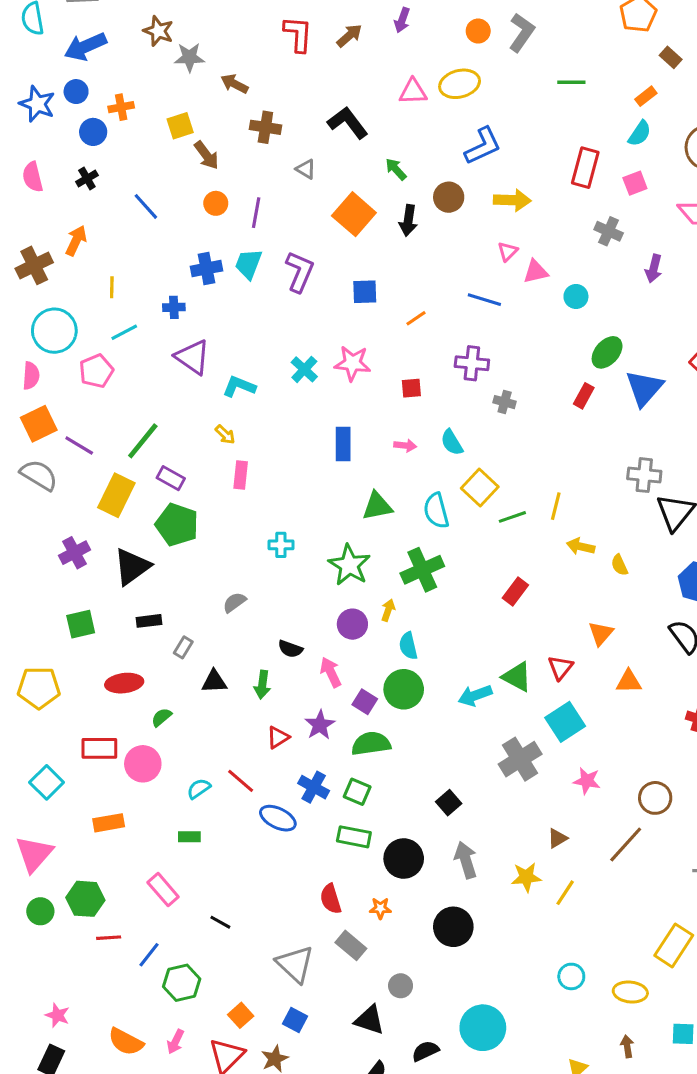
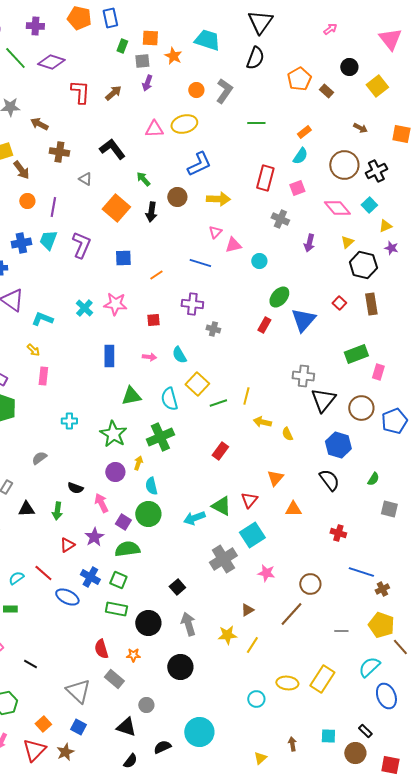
brown rectangle: (671, 57) -> (326, 91), moved
yellow ellipse: (630, 992) -> (287, 683), moved

